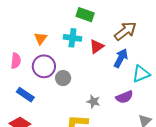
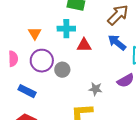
red triangle: (97, 46) -> (84, 45), moved, turned 42
blue arrow: (121, 58) -> (117, 42), turned -72

